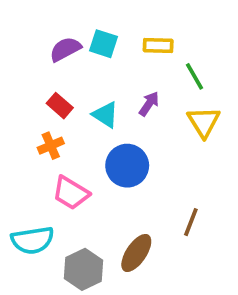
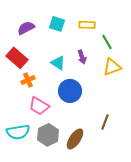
purple semicircle: (65, 49) -> (26, 28), moved
purple arrow: (149, 104) -> (82, 57), turned 128
red rectangle: (60, 106) -> (17, 58), moved, size x1.5
yellow triangle: (204, 122) -> (112, 67), turned 42
gray hexagon: (84, 269) -> (48, 135), moved

